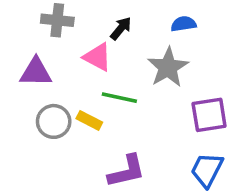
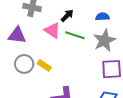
gray star: (168, 67) -> (104, 40), moved
green line: (119, 98) -> (75, 35), moved

